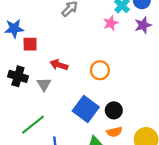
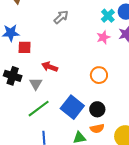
pink star: (111, 23) -> (103, 37), moved
orange circle: (100, 70) -> (99, 75), moved
green line: (33, 125) -> (39, 109), moved

